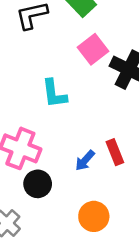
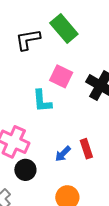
pink square: (93, 49) -> (61, 76), moved, turned -30

